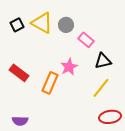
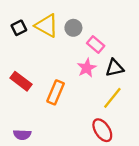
pink star: (69, 67) -> (87, 68), moved
red ellipse: (110, 117) -> (102, 130), moved, turned 65

